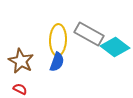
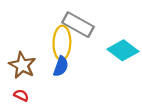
gray rectangle: (89, 34) -> (78, 25), moved

